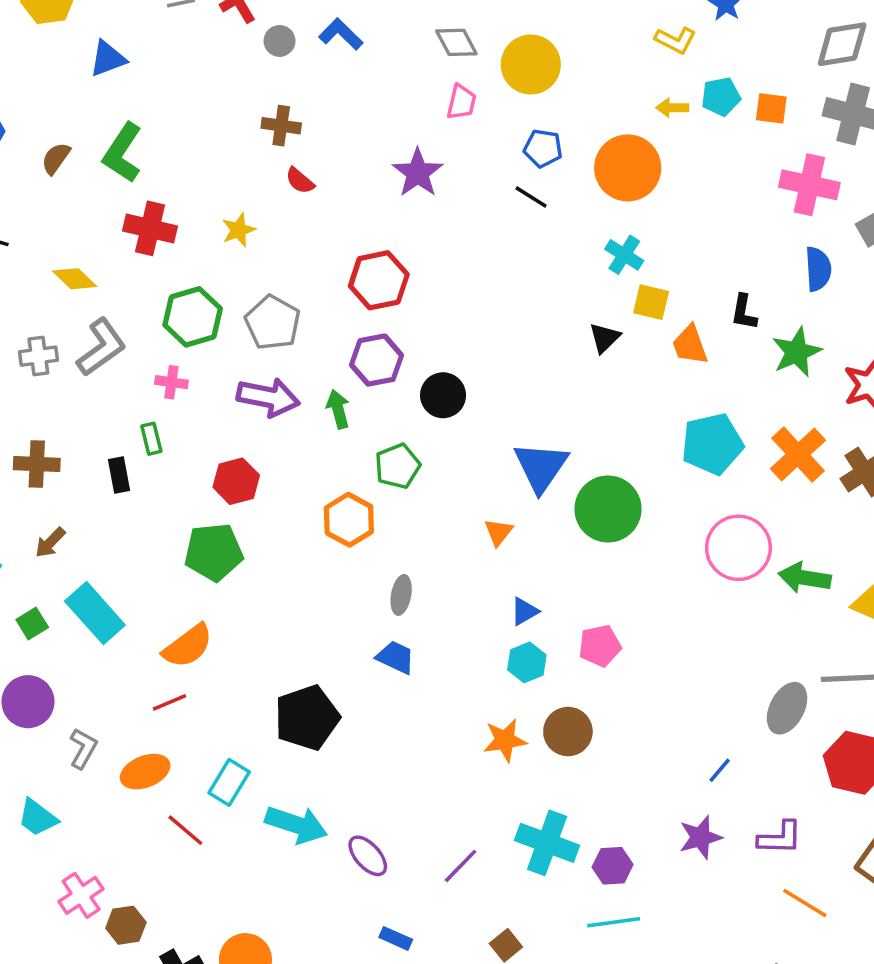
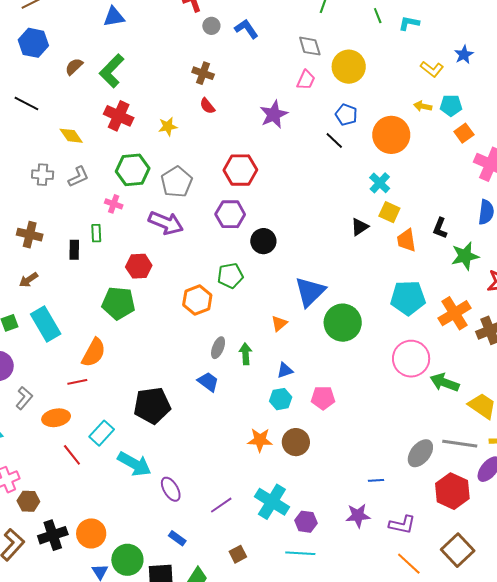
orange square: (771, 108) -> (464, 133), moved, turned 36
gray L-shape: (101, 347) -> (78, 177), size x0.7
green arrow: (338, 409) -> (246, 354), moved
orange semicircle: (188, 646) -> (94, 353), turned -36
blue line: (720, 770) -> (376, 480), turned 35

